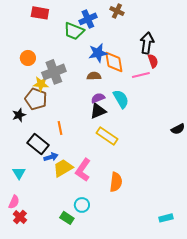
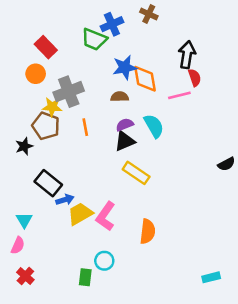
red rectangle: (40, 13) -> (46, 47), moved, turned 36
orange line: (60, 128) -> (85, 127), moved
pink semicircle: (14, 202) -> (18, 245), moved
green rectangle: (67, 218) -> (85, 277), turned 64

